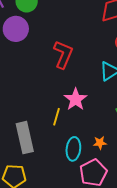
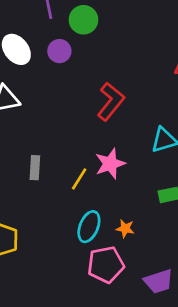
purple circle: (16, 29) -> (59, 51), size x0.7
gray rectangle: (25, 138) -> (35, 168), moved, size x0.6

